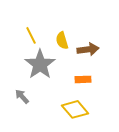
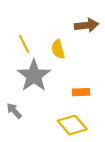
brown arrow: (88, 49) -> (86, 25), moved

